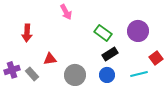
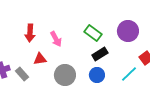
pink arrow: (66, 12) -> (56, 39), moved
red arrow: (27, 33) -> (30, 33), moved
cyan line: (139, 74) -> (129, 74), turned -30

